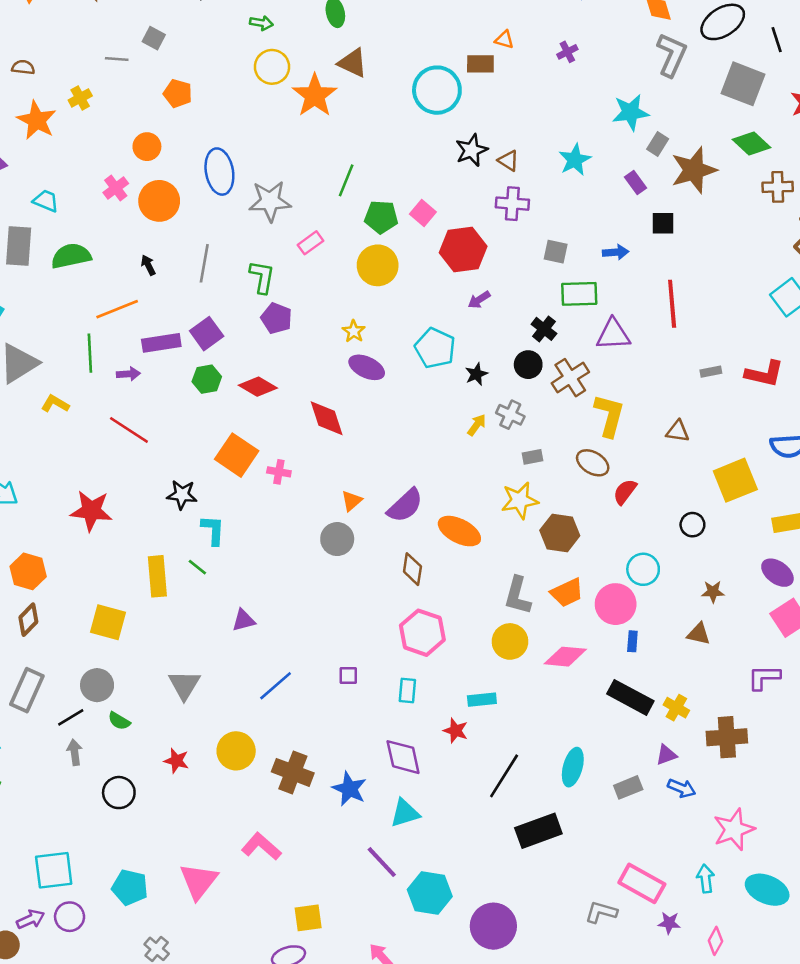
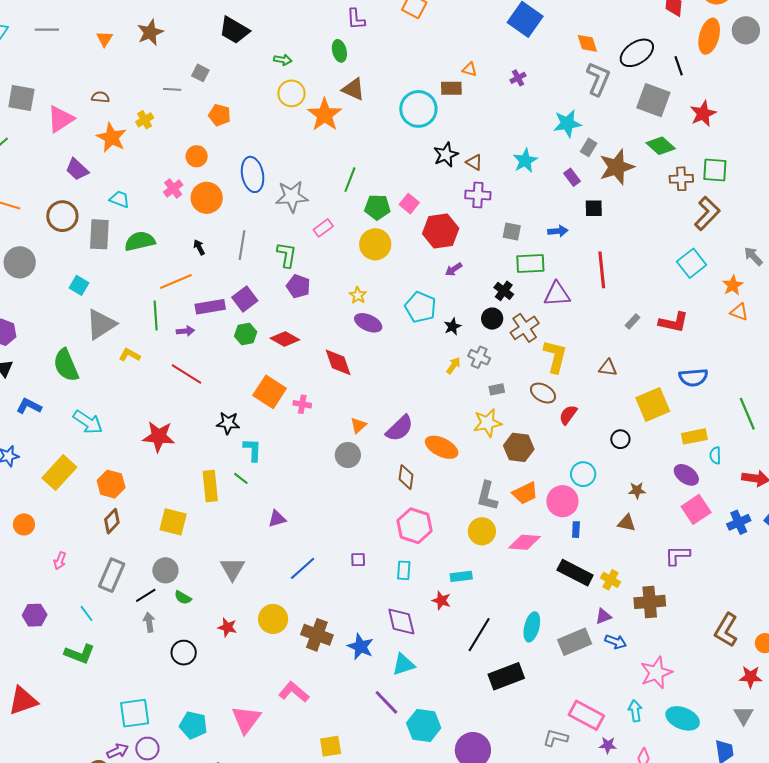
gray rectangle: (711, 372) -> (632, 321), turned -35
gray rectangle: (628, 787) -> (575, 642), size x1.5

